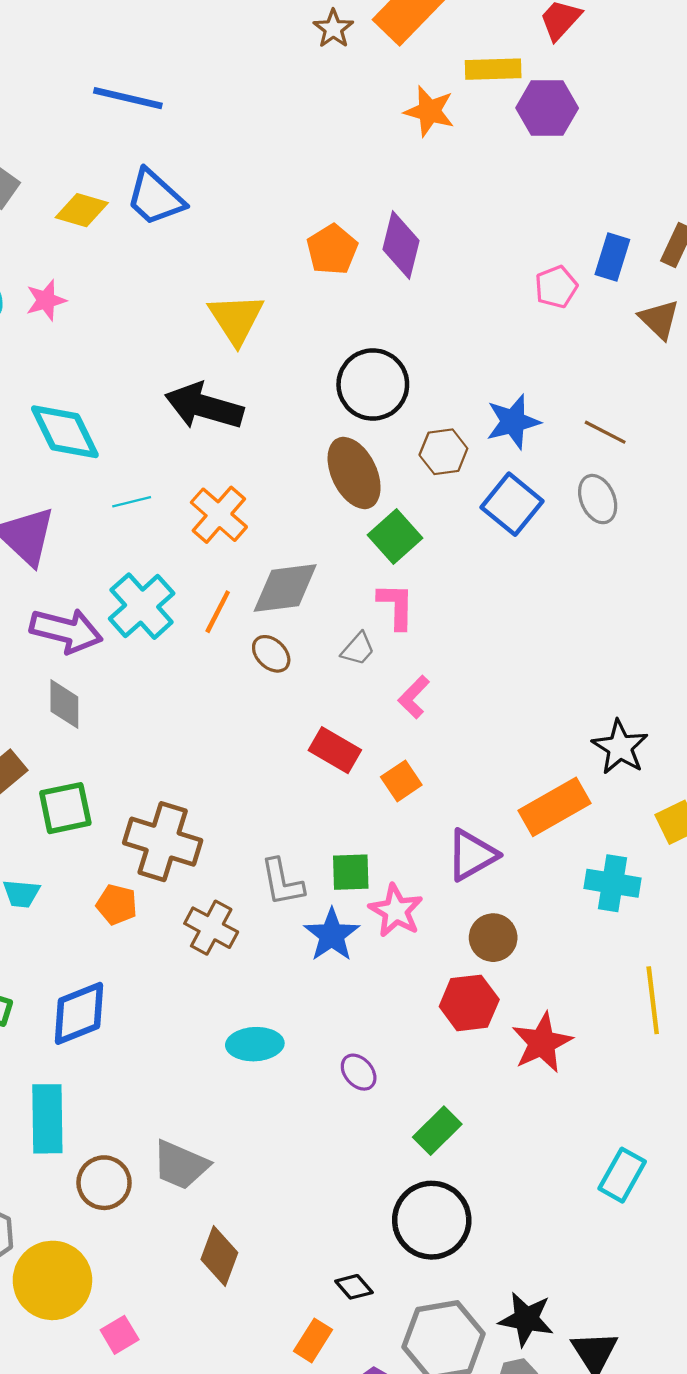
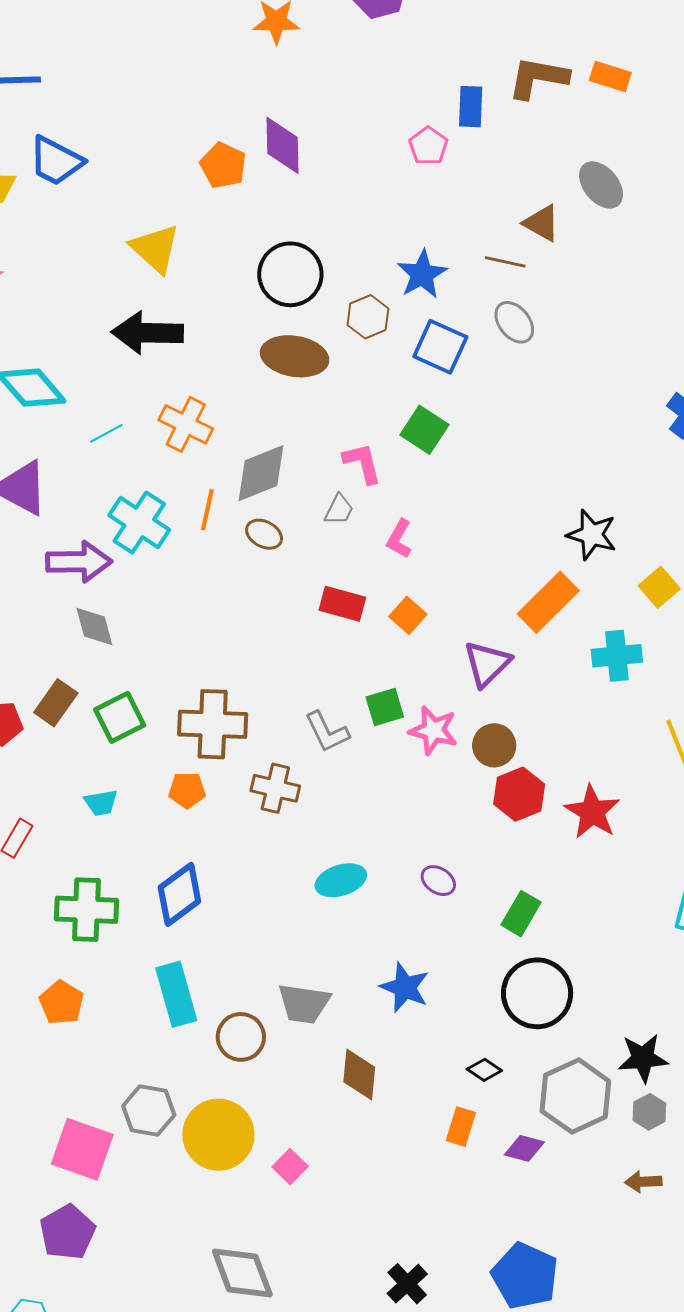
brown triangle: (659, 319) -> (542, 223), moved
brown ellipse: (354, 473) -> (295, 356), turned -40
green square: (395, 537) -> (424, 430), moved
blue star: (332, 935) -> (405, 987), moved
brown circle: (493, 938) -> (494, 745), moved

